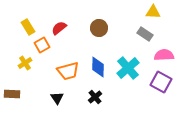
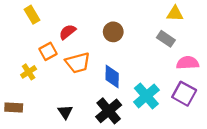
yellow rectangle: (28, 27) -> (32, 15), moved
cyan cross: (128, 68) -> (146, 96), moved
orange trapezoid: (68, 71) -> (78, 63), moved
black cross: (95, 97) -> (109, 111), size x1.6

